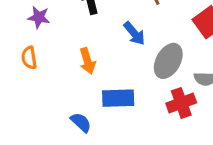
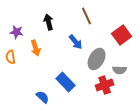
orange arrow: (87, 61) -> (36, 48), moved
blue rectangle: (118, 98) -> (66, 82), turned 48

